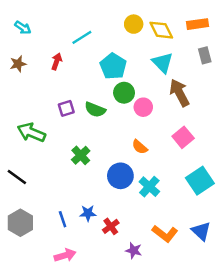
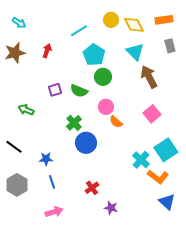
cyan line: (82, 37) -> (79, 31), moved
brown star: (18, 64) -> (15, 53), size x1.5
pink circle: (143, 107) -> (106, 107), moved
green arrow: (31, 132) -> (26, 110), size x0.7
green cross: (81, 155) -> (74, 123), moved
blue circle: (120, 176) -> (86, 143), moved
cyan cross: (149, 187) -> (141, 160), moved
blue star: (88, 213) -> (46, 159), moved
blue triangle: (201, 231) -> (167, 202), moved
orange L-shape: (165, 234) -> (158, 177), moved

